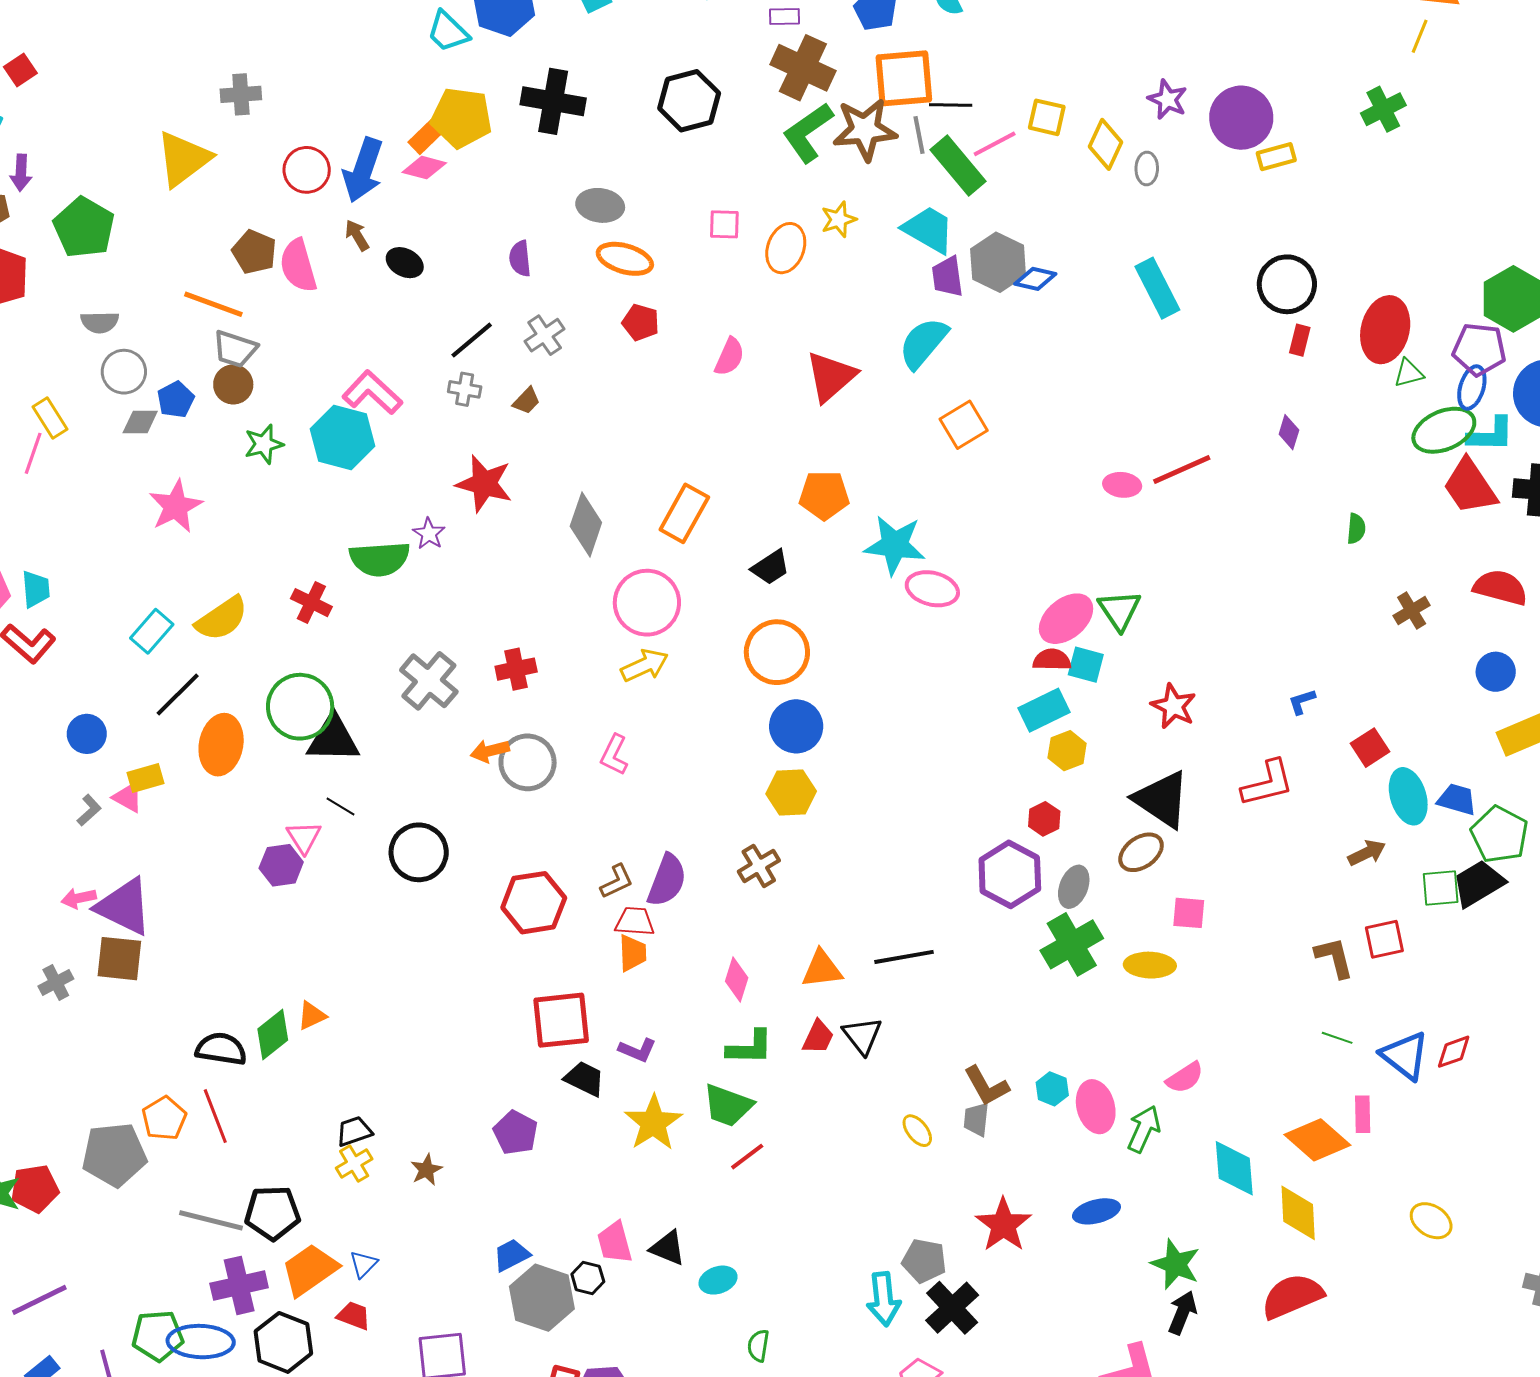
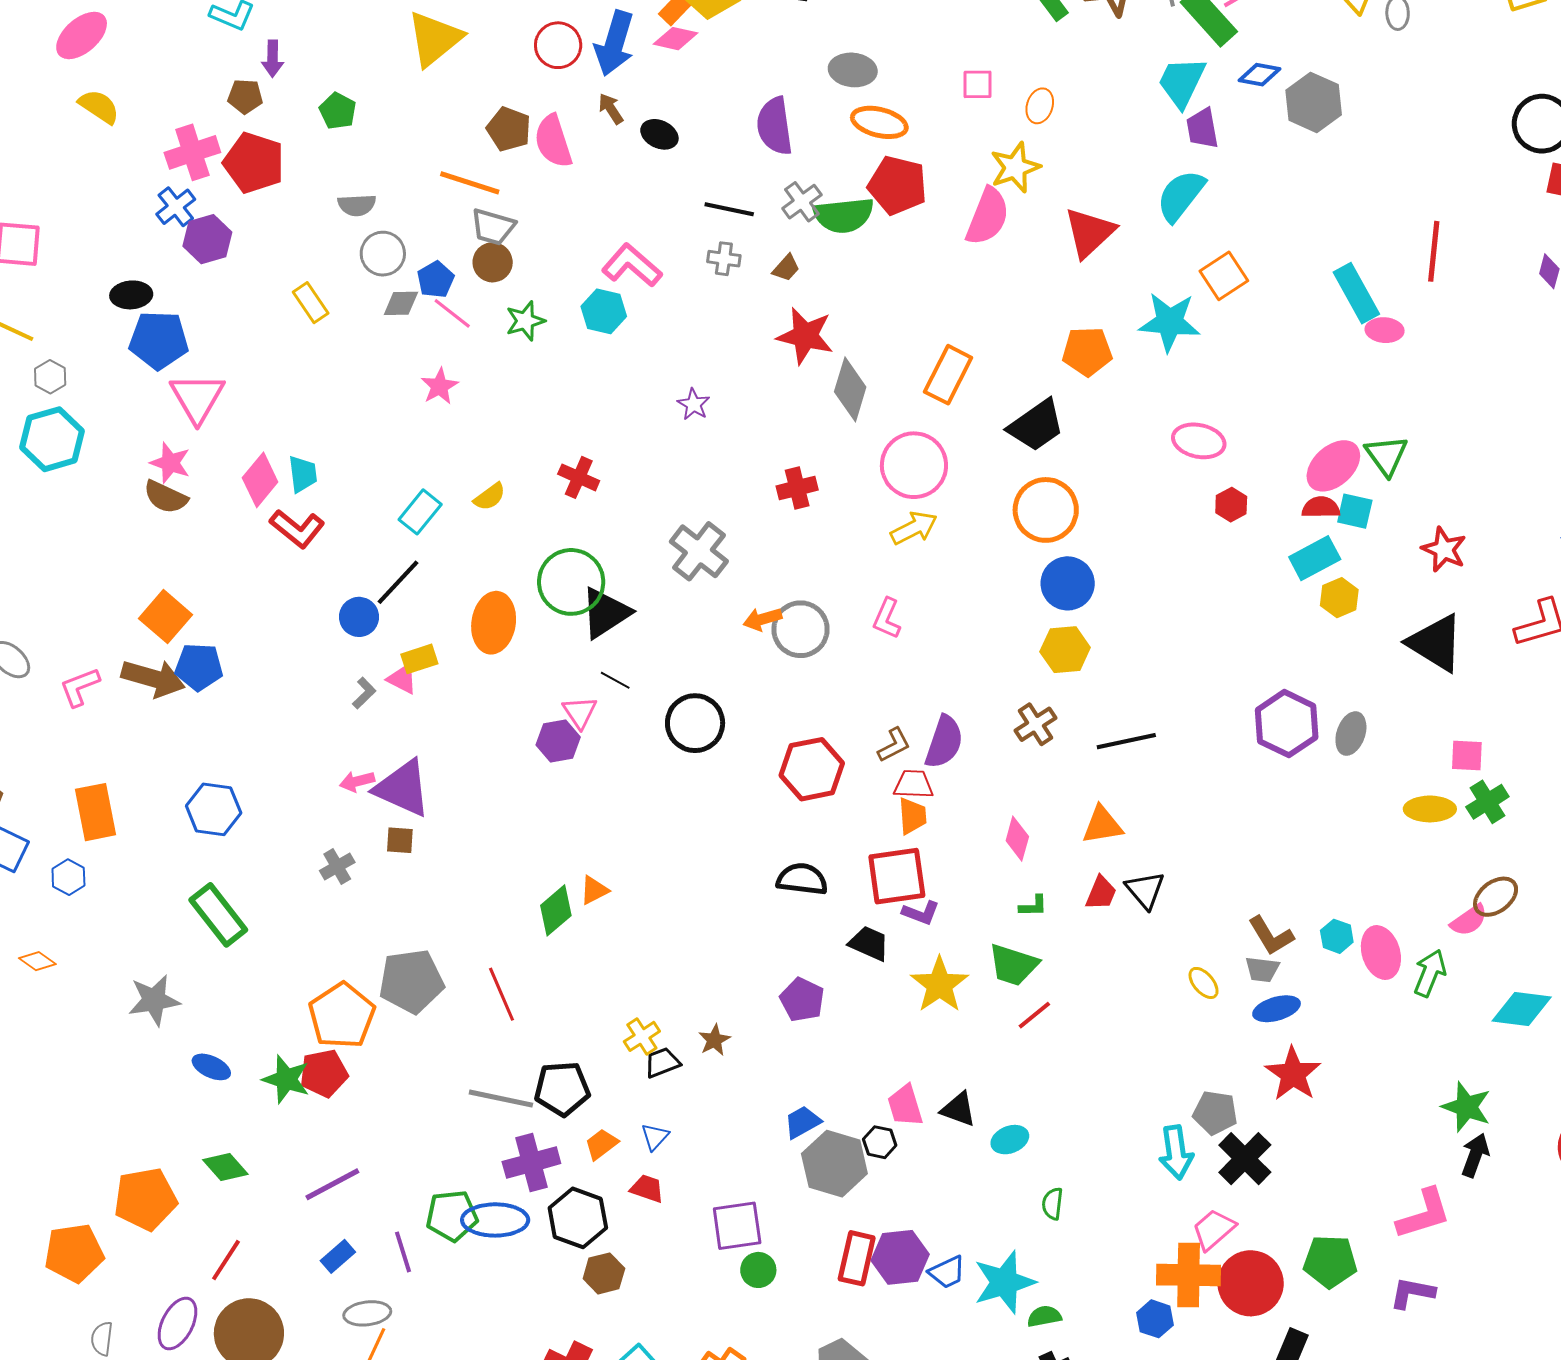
yellow star: (839, 219) -> (1015, 167), moved, size x1.4
green pentagon: (84, 227) -> (338, 111), size x0.6
cyan trapezoid: (929, 230) -> (1182, 82), turned -92
orange ellipse: (786, 248) -> (1040, 106), size x0.7
purple semicircle: (520, 259) -> (775, 126), size x1.6
gray hexagon: (998, 262) -> (1314, 102), moved
blue diamond: (1035, 279) -> (1260, 75), moved
cyan rectangle: (1157, 288) -> (1356, 293), moved
red pentagon: (641, 322) -> (898, 185), size x1.6
black line: (472, 340) -> (729, 209), turned 54
pink semicircle: (730, 357) -> (988, 216), size x1.5
cyan hexagon: (343, 438) -> (604, 311), size x0.7
pink line: (33, 453) -> (452, 313), moved, turned -69
red line: (1182, 469) -> (1434, 251), moved, turned -58
red star: (484, 484) -> (805, 336), moved
pink star: (176, 506) -> (440, 386), size x0.7
cyan star: (895, 545) -> (1170, 322), moved
green semicircle: (380, 559) -> (844, 215), moved
black trapezoid: (771, 567) -> (1036, 425), size x1.5
yellow semicircle: (222, 619) -> (490, 497), size x0.6
red cross: (516, 669) -> (797, 488), moved
black line: (178, 695) -> (398, 582), moved
black triangle: (333, 739) -> (605, 613), turned -32
red hexagon: (1044, 819) -> (1231, 505), moved
brown ellipse: (1141, 852) -> (1496, 897), moved
green cross: (1072, 944) -> (1487, 802), moved, size x0.7
black line: (904, 957) -> (1126, 741), moved
brown square: (119, 959) -> (400, 840), size x0.6
red square: (561, 1020) -> (897, 876), moved
green L-shape: (750, 1047) -> (1033, 906), size x0.6
black semicircle: (221, 1049) -> (802, 879), moved
orange pentagon: (164, 1118) -> (342, 1016), moved, size x1.5
gray trapezoid: (976, 1119) -> (1262, 970), turned -87
black trapezoid: (354, 1131) -> (662, 1063), moved
gray pentagon: (114, 1155) -> (411, 981), moved
cyan diamond: (1234, 1168) -> (1522, 1009), turned -76
blue ellipse: (1096, 1211) -> (1277, 1009), moved
orange trapezoid: (310, 1270) -> (601, 1144), size x0.6

